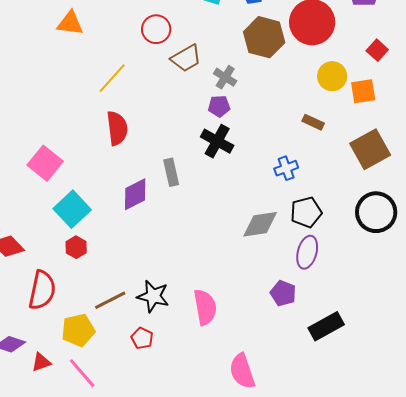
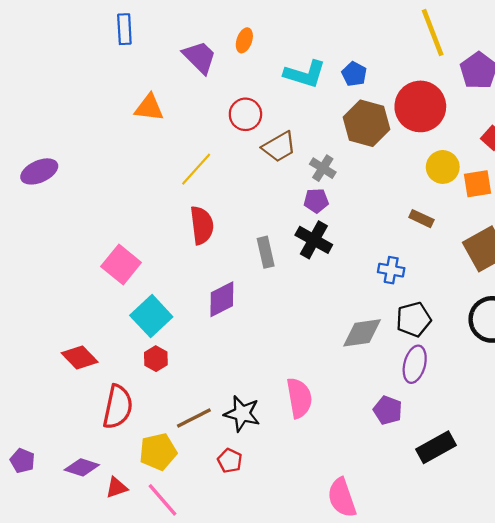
blue cross: (286, 168) -> (391, 270), turned 30
gray rectangle: (171, 172) -> (266, 252), moved
pink semicircle: (205, 307) -> (299, 398), moved

